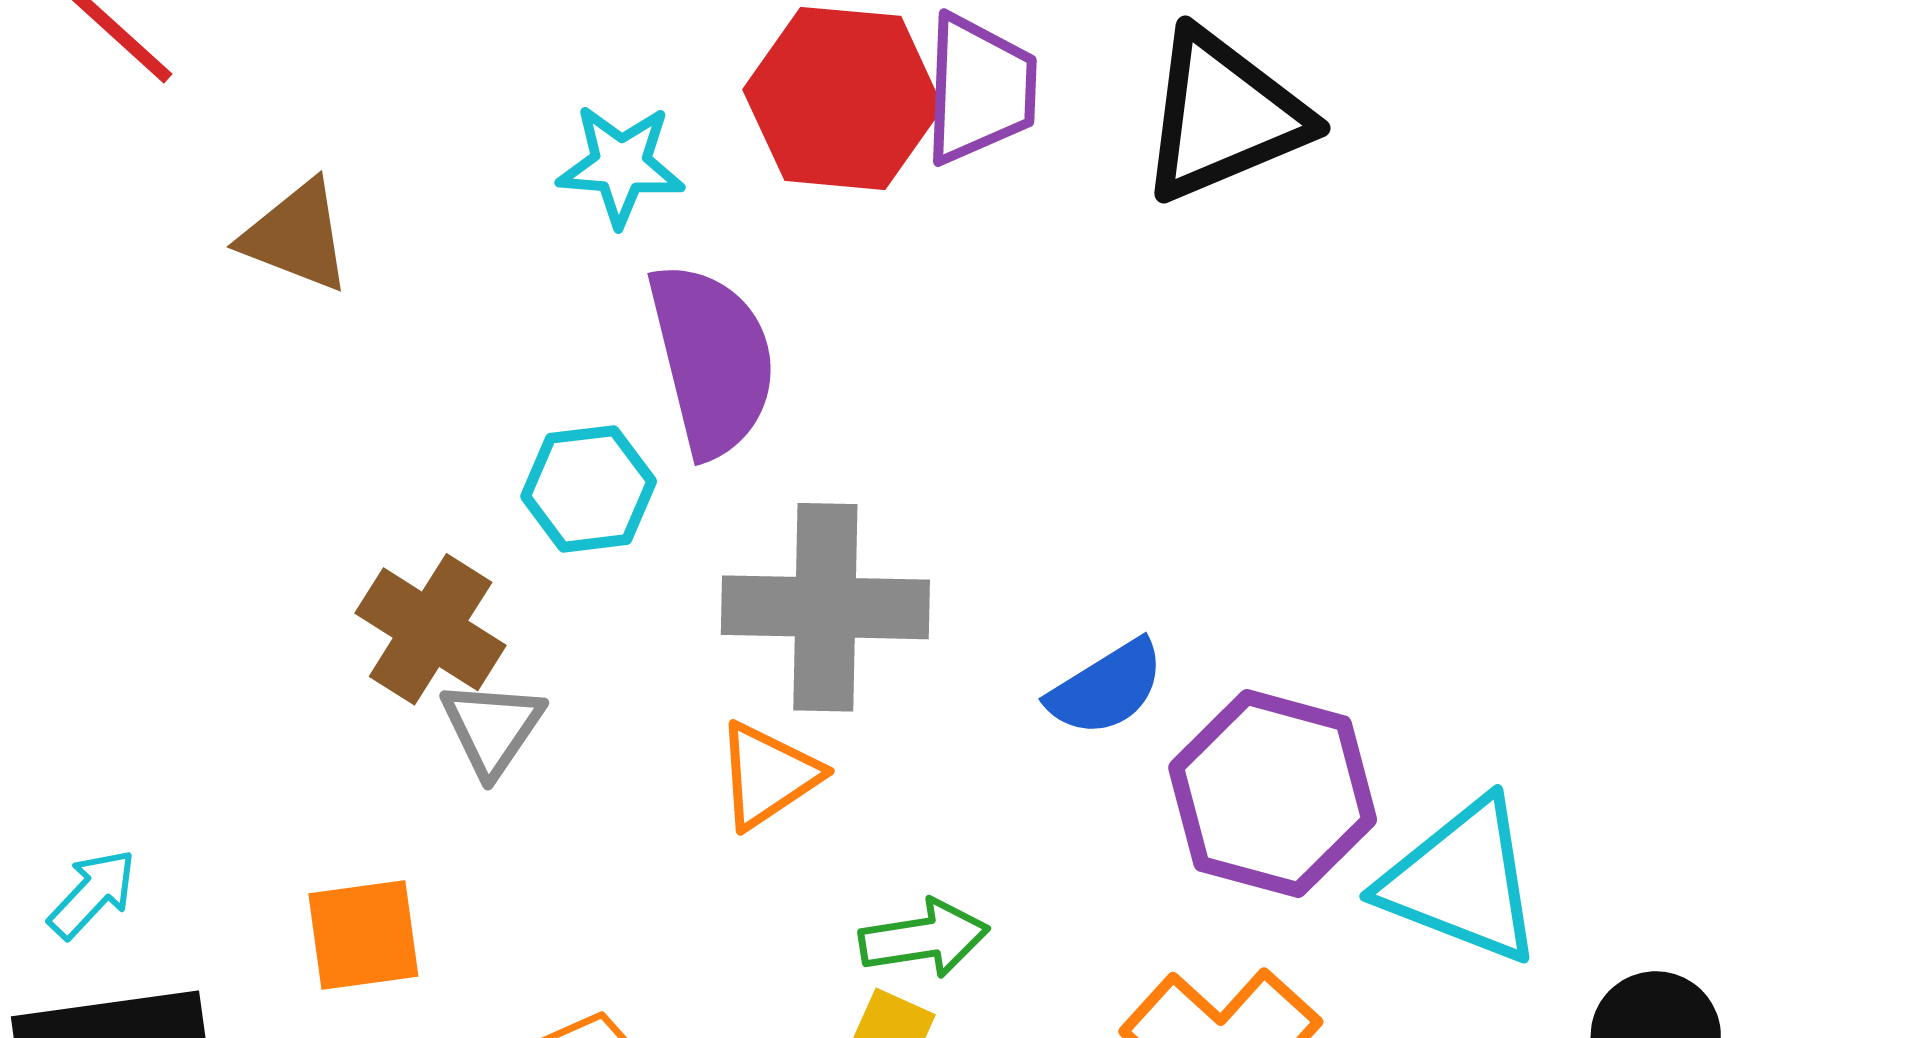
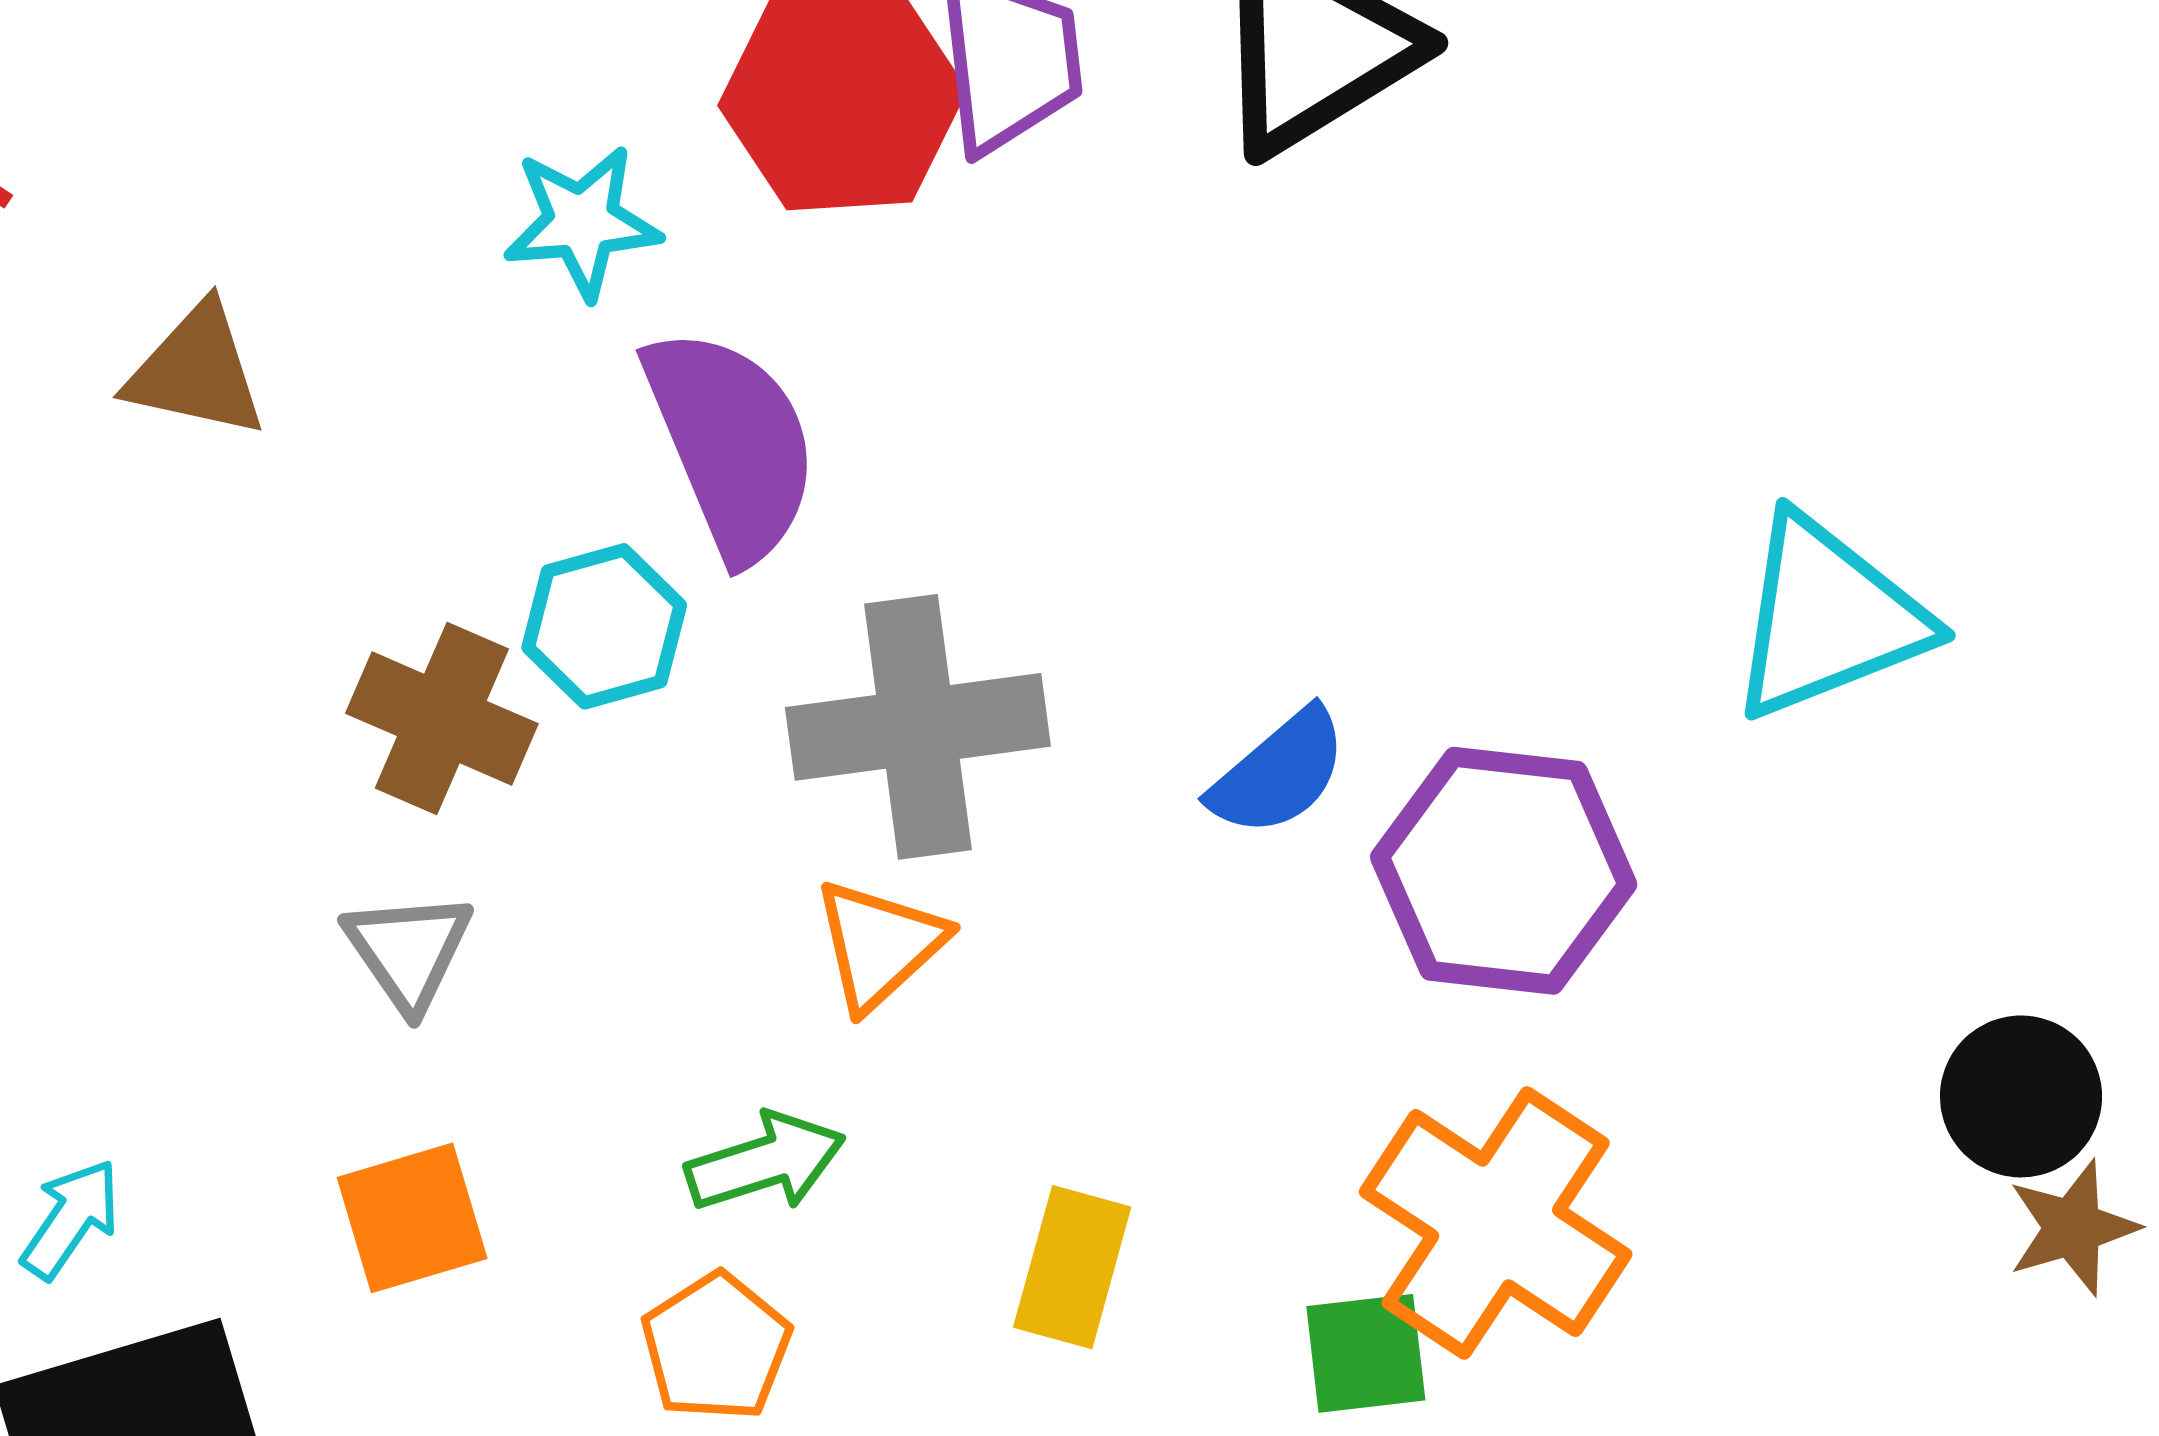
brown cross: (431, 629) -> (442, 719), moved
gray triangle: (492, 728) -> (408, 951), moved
cyan triangle: (1462, 881) -> (1828, 618), moved, turned -34
green arrow: (924, 938) -> (766, 1162), moved

